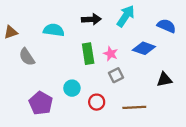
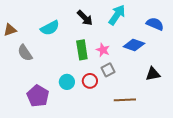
black arrow: (91, 19) -> (85, 18), turned 48
cyan semicircle: (54, 30) -> (50, 28), turned 144
red circle: (97, 102) -> (90, 81), moved

